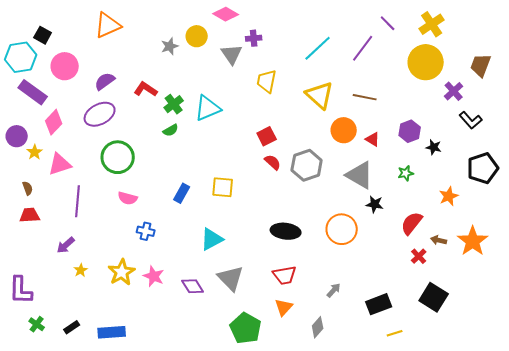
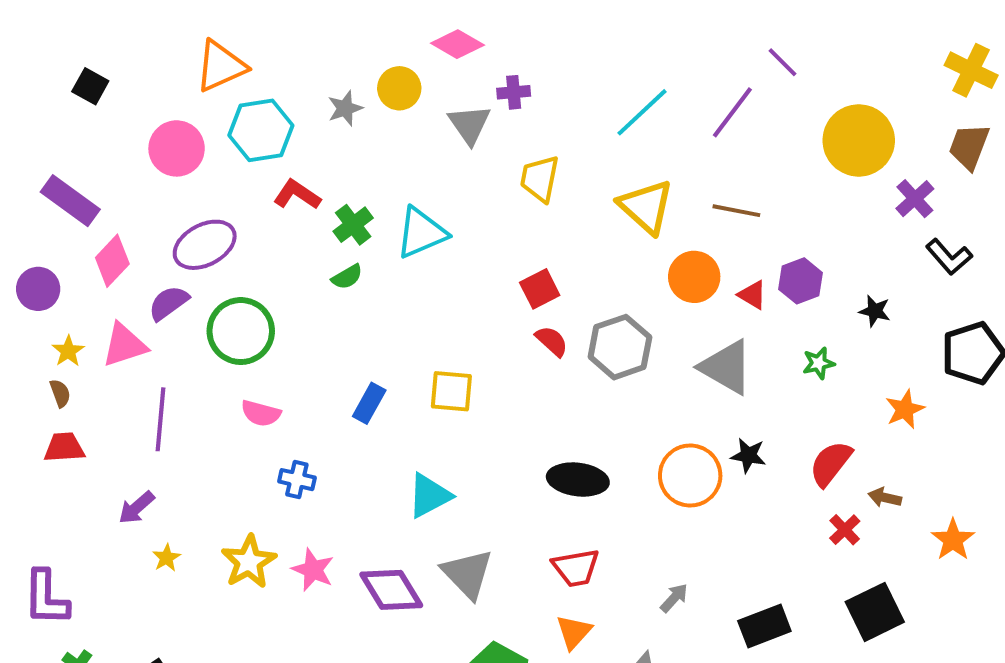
yellow cross: (432, 24) -> (971, 70), moved, turned -30
cyan hexagon: (21, 57) -> (261, 130), moved
pink circle: (65, 66) -> (177, 148), moved
purple semicircle: (105, 81) -> (169, 303), moved
purple hexagon: (410, 131) -> (801, 281), moved
yellow star: (35, 152) -> (68, 351), moved
black star: (375, 204) -> (748, 455), moved
orange star: (473, 241) -> (953, 540), moved, size x0.7
purple diamond: (193, 286) -> (391, 590), size x1.4
black square: (434, 297) -> (875, 612), turned 32

